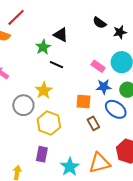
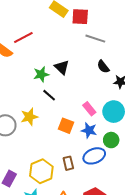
orange square: (83, 101) -> (66, 126), moved
blue ellipse: (116, 109) -> (94, 156), turned -75
yellow hexagon: (49, 123) -> (41, 171), moved

